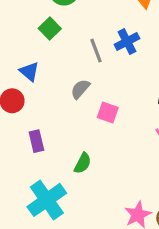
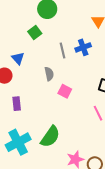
gray semicircle: (80, 89) -> (49, 74), turned 120
green semicircle: (83, 163) -> (50, 137), moved, size x1.6

